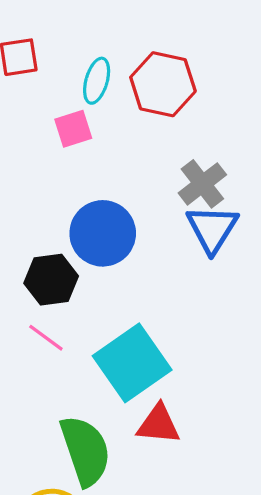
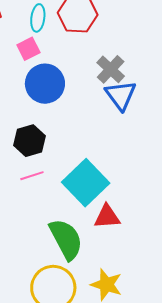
blue circle: (103, 233) -> (45, 84), moved
pink line: (46, 338) -> (32, 176), turned -45

